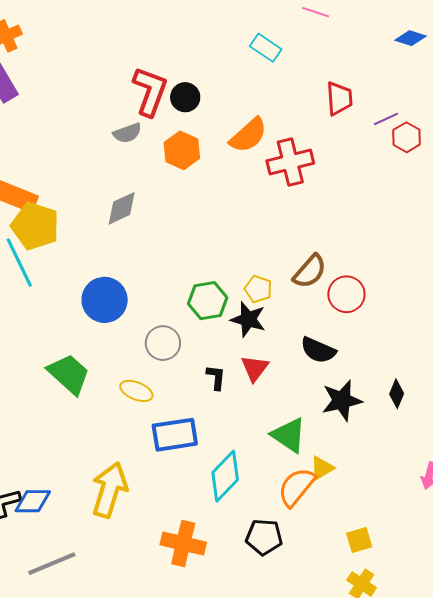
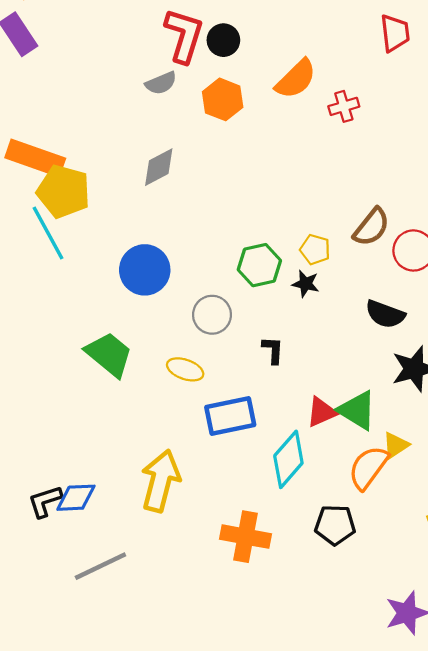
red cross: (290, 162) -> (344, 106), size x0.6
black star: (248, 319) -> (306, 284), size x0.7
red triangle: (255, 368) -> (321, 412), moved, turned 32

